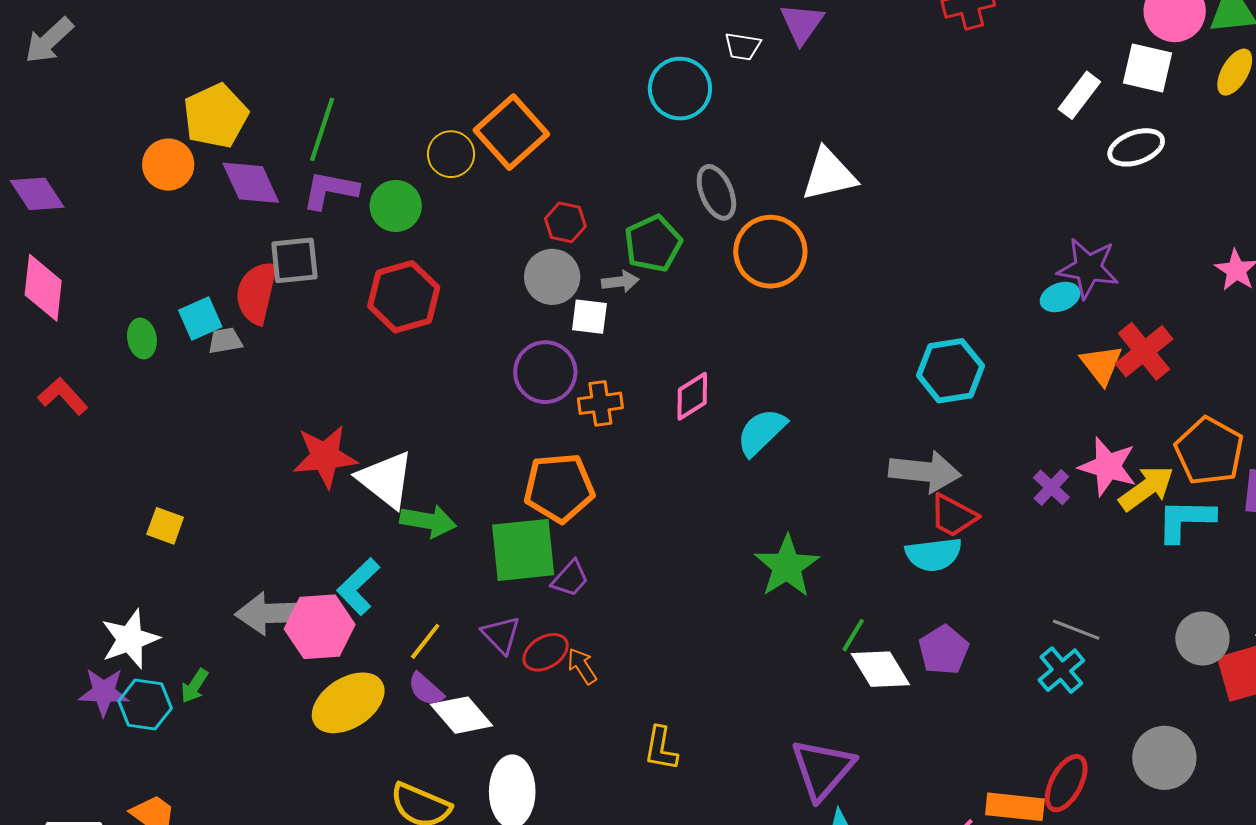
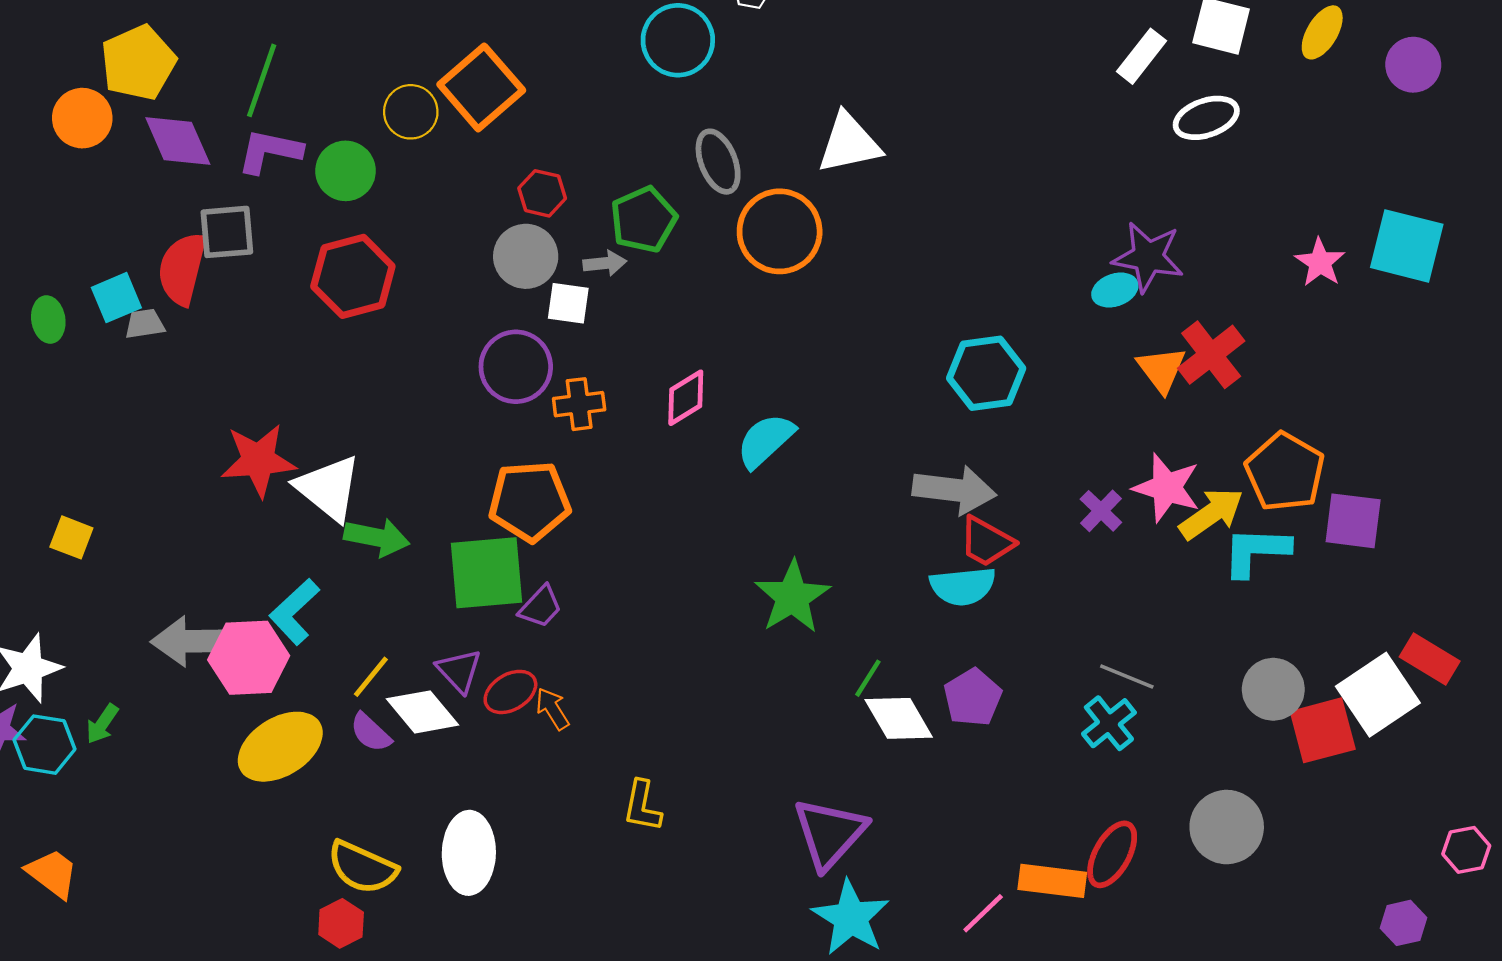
white diamond: (462, 715) -> (423, 712), moved

